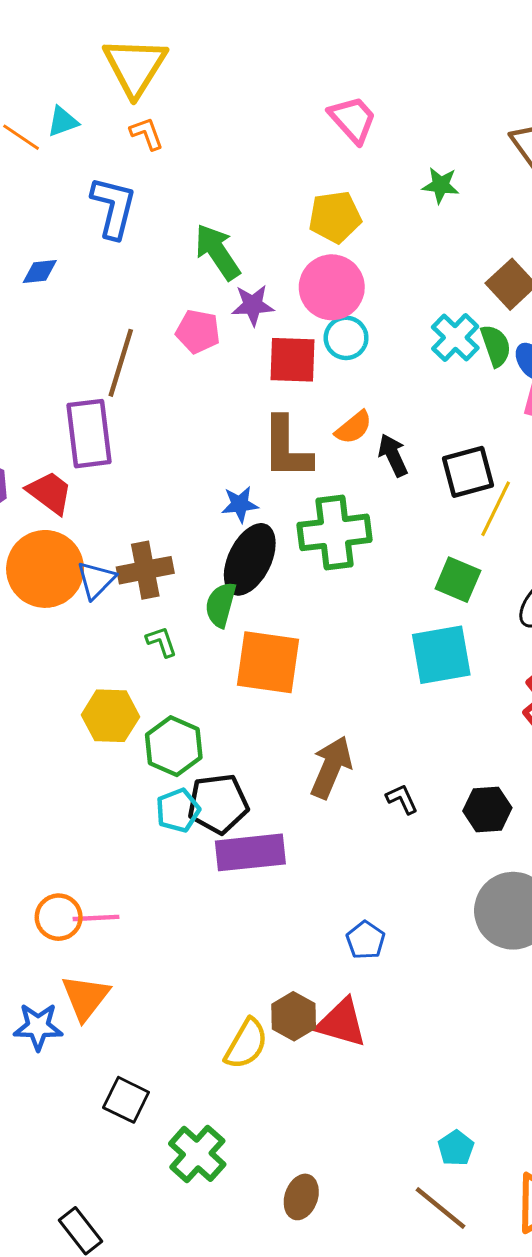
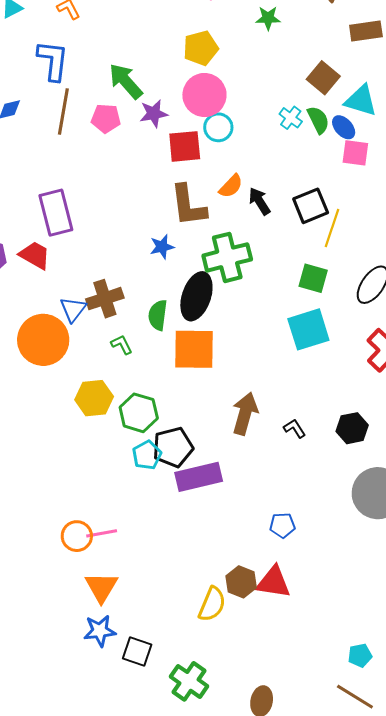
pink pentagon: (198, 332) -> (106, 119), moved
cyan cross: (455, 337) -> (291, 118), size x0.7
brown line: (121, 363) -> (63, 112), moved
black ellipse: (250, 559) -> (196, 296), moved
orange circle: (45, 569) -> (43, 340), moved
blue pentagon: (366, 940) -> (282, 525), turned -30
blue star: (38, 1027) -> (100, 631), moved
cyan pentagon: (456, 1148) -> (360, 655), turned 30

